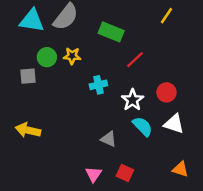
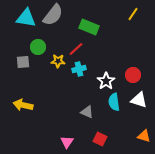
yellow star: (72, 56) -> (58, 61), moved
red line: (135, 60) -> (76, 49), moved
cyan semicircle: (143, 126) -> (114, 102), turned -144
pink triangle: (93, 174) -> (67, 142), moved

